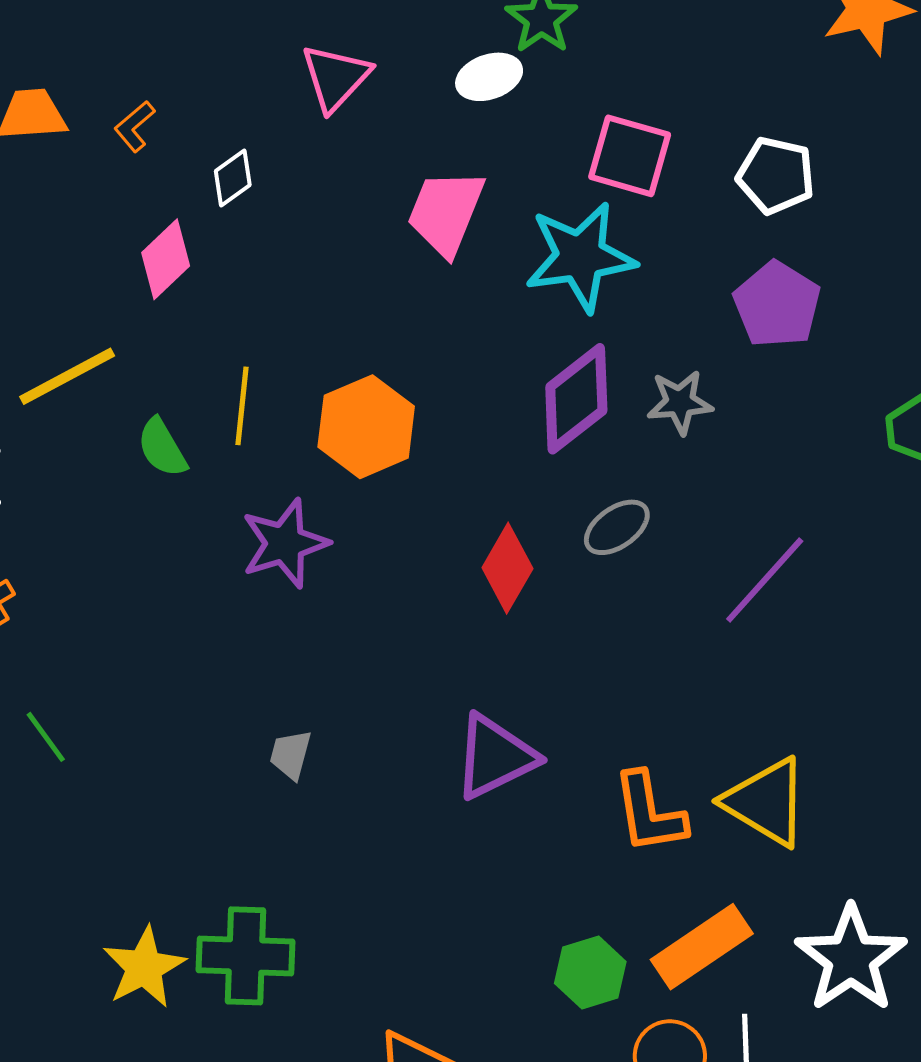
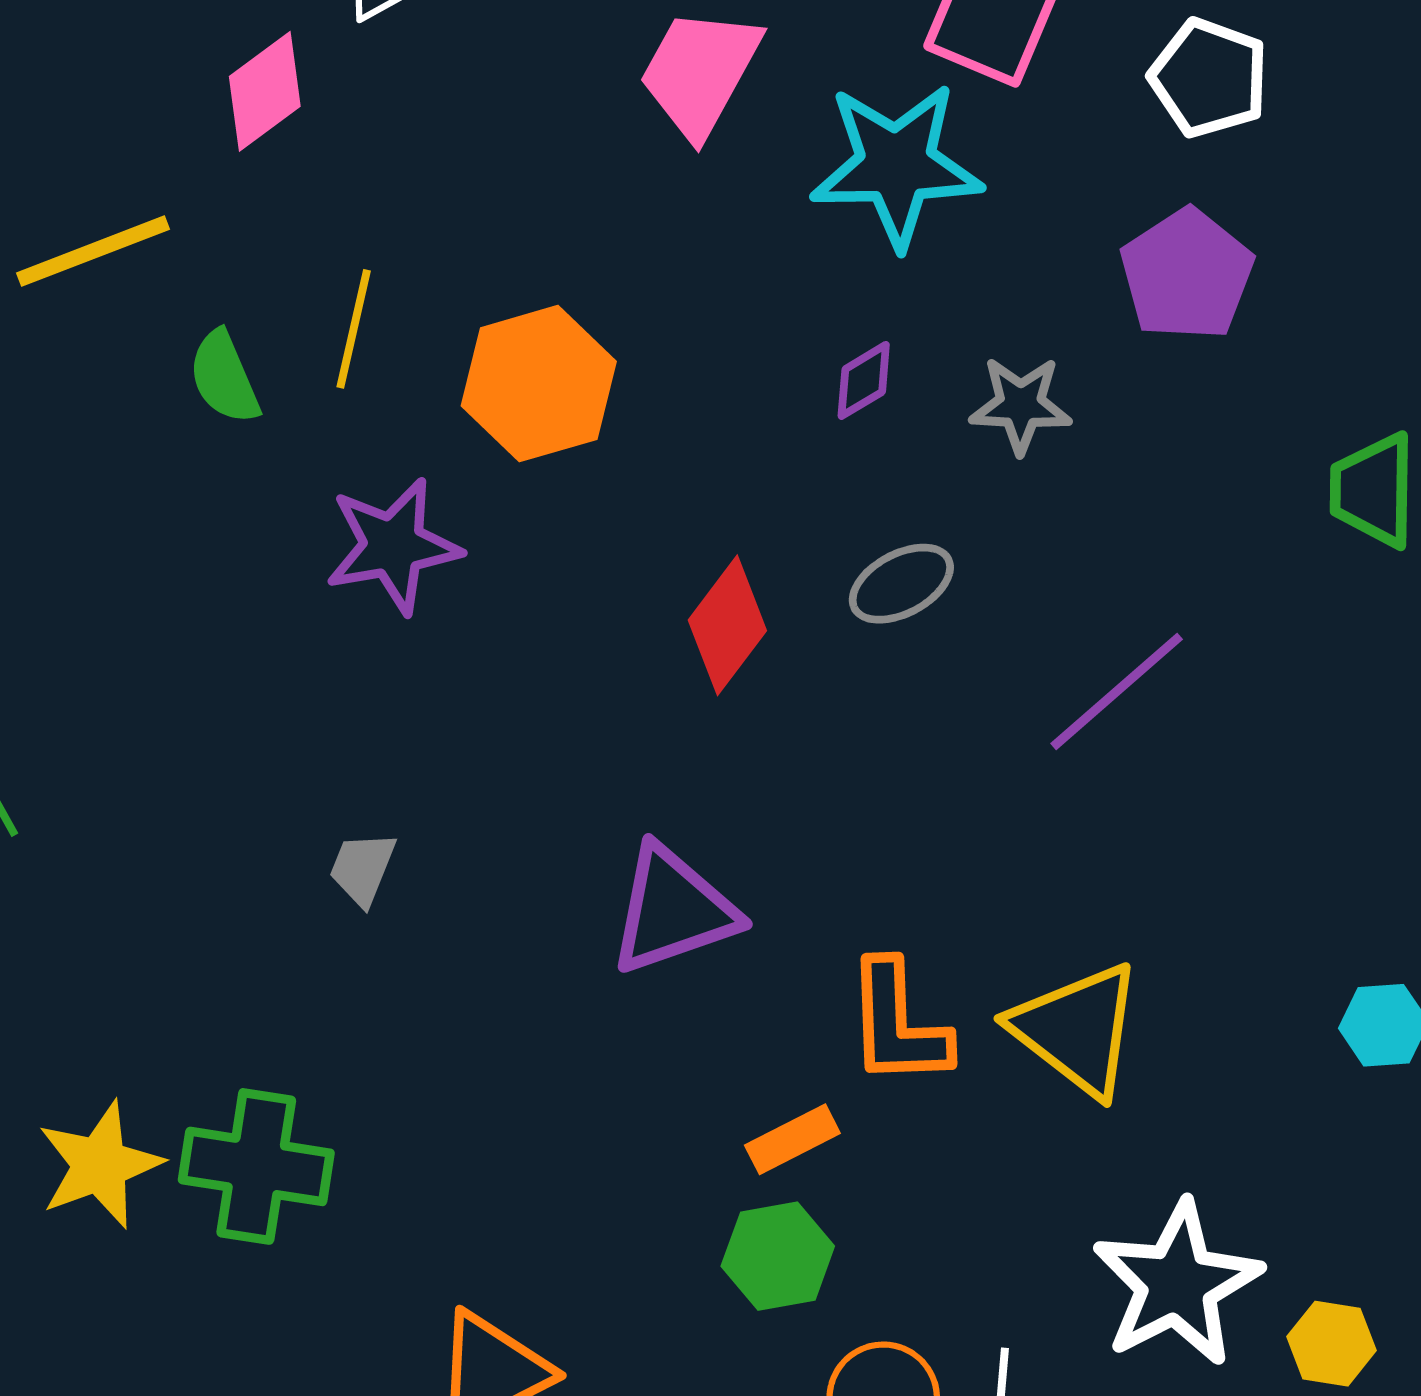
purple diamond: (576, 399) -> (864, 380), size x0.5
orange rectangle: (702, 947) -> (792, 1139), moved, size x0.6

